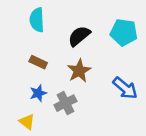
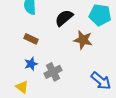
brown star: (79, 71) -> (83, 40), moved, turned -30
blue arrow: (125, 88) -> (101, 81), moved

